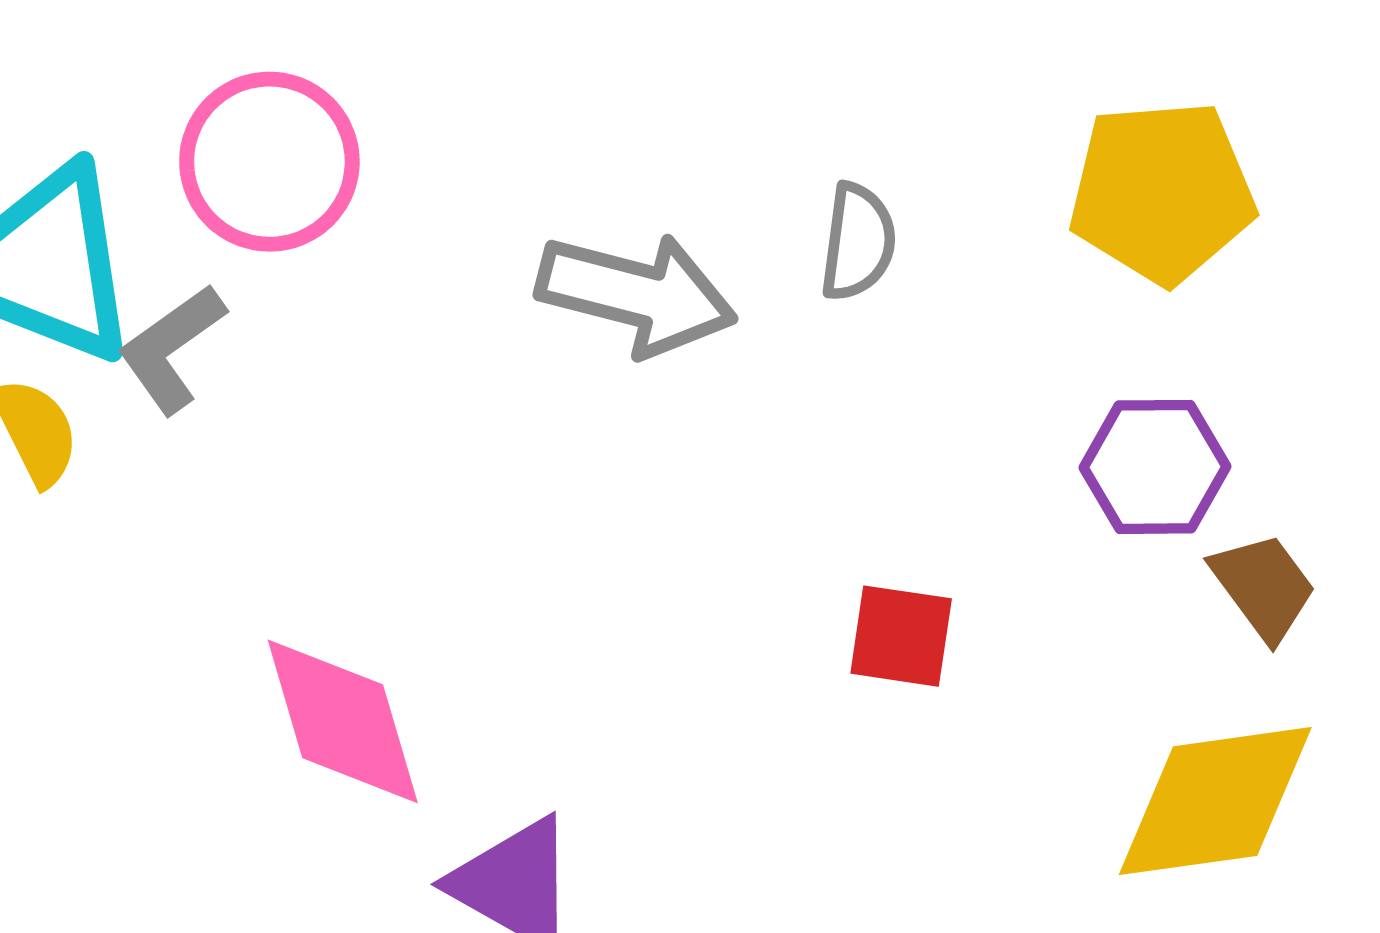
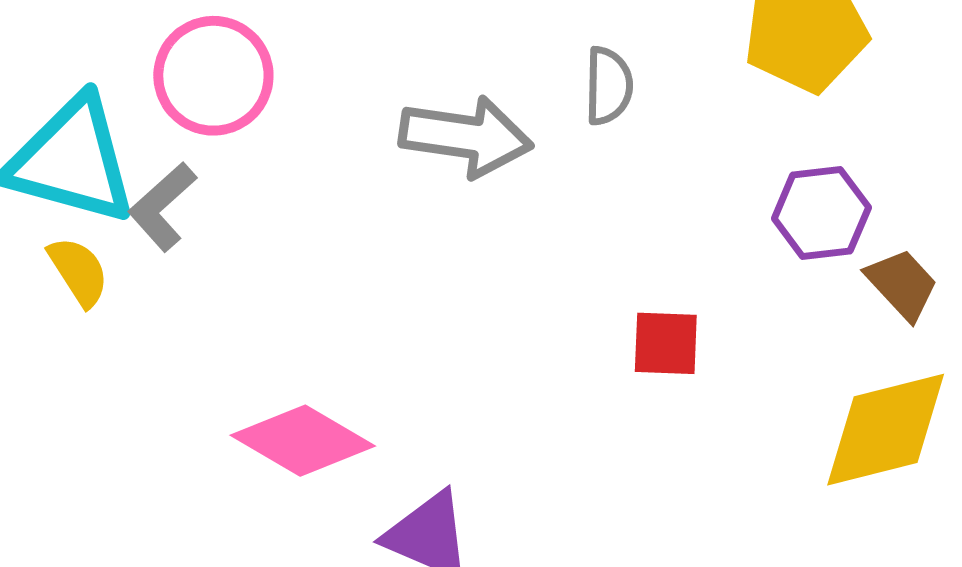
pink diamond: (343, 721) -> (303, 441), turned -37

